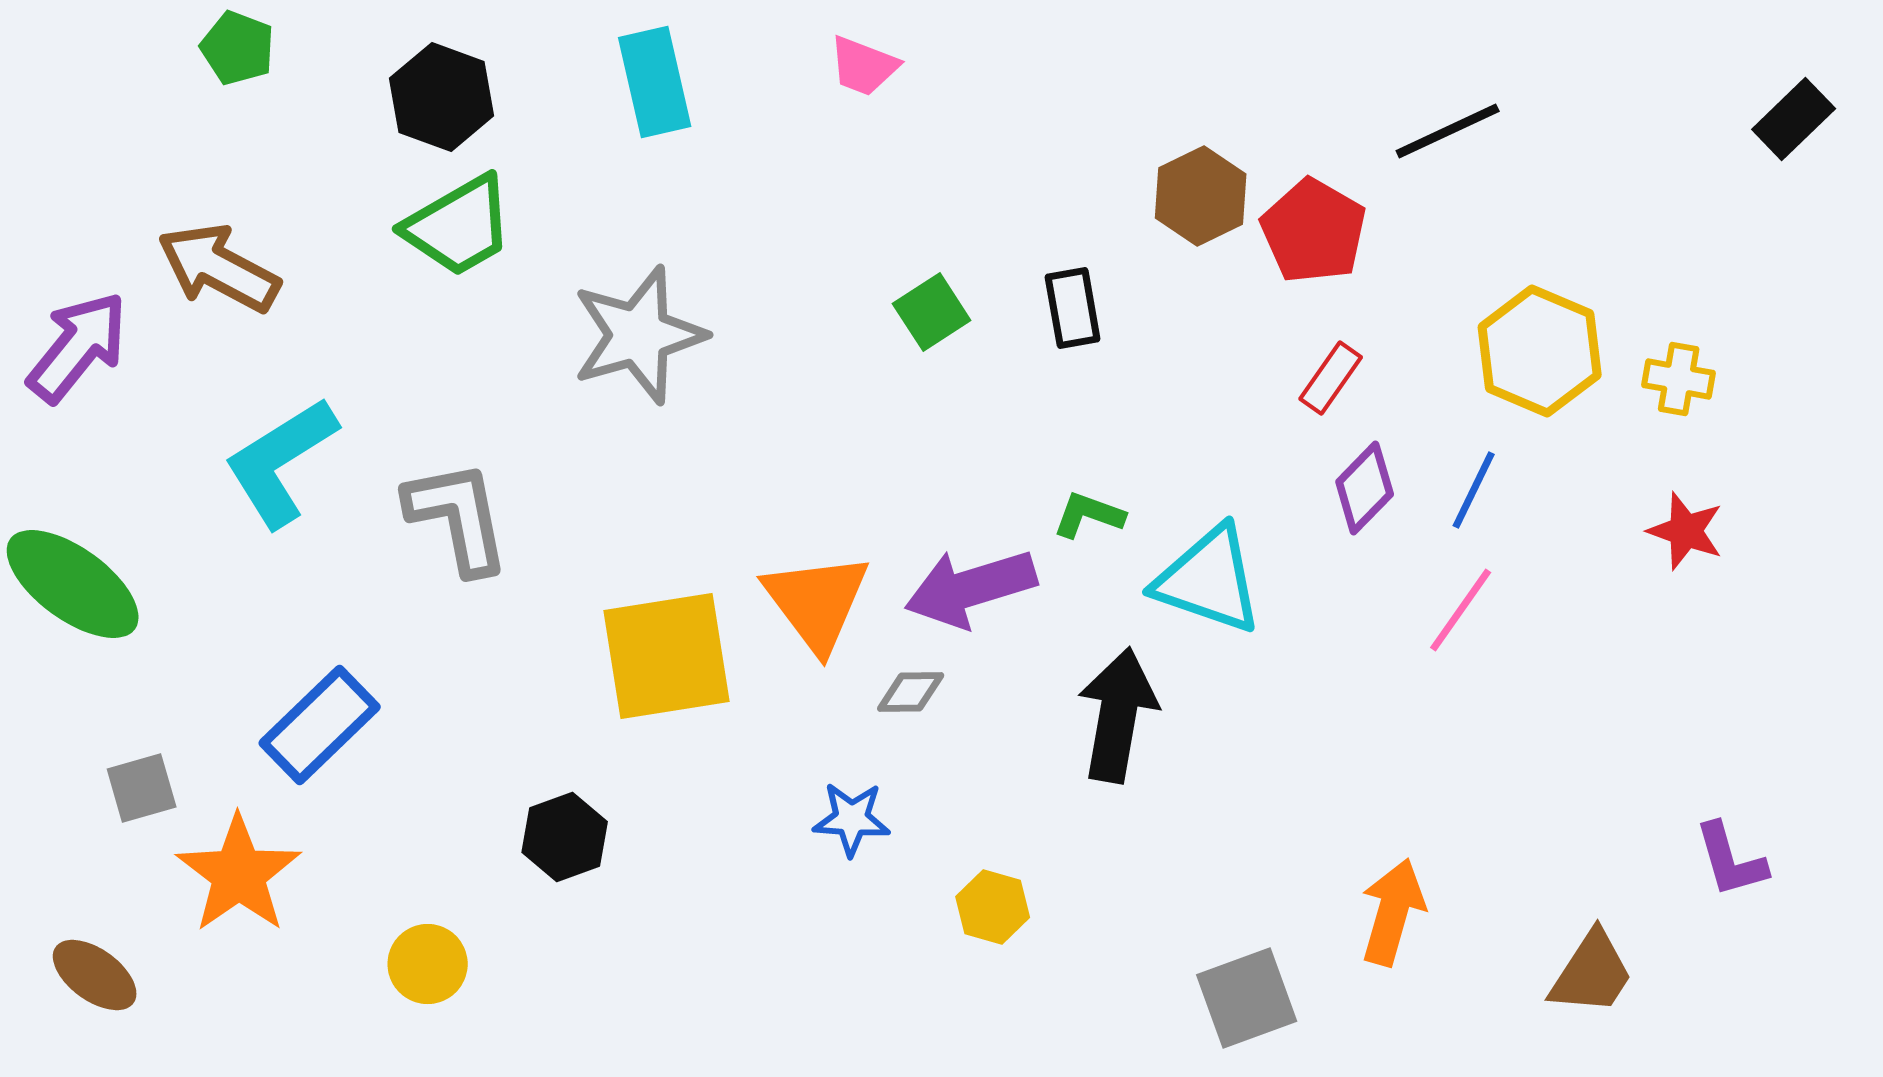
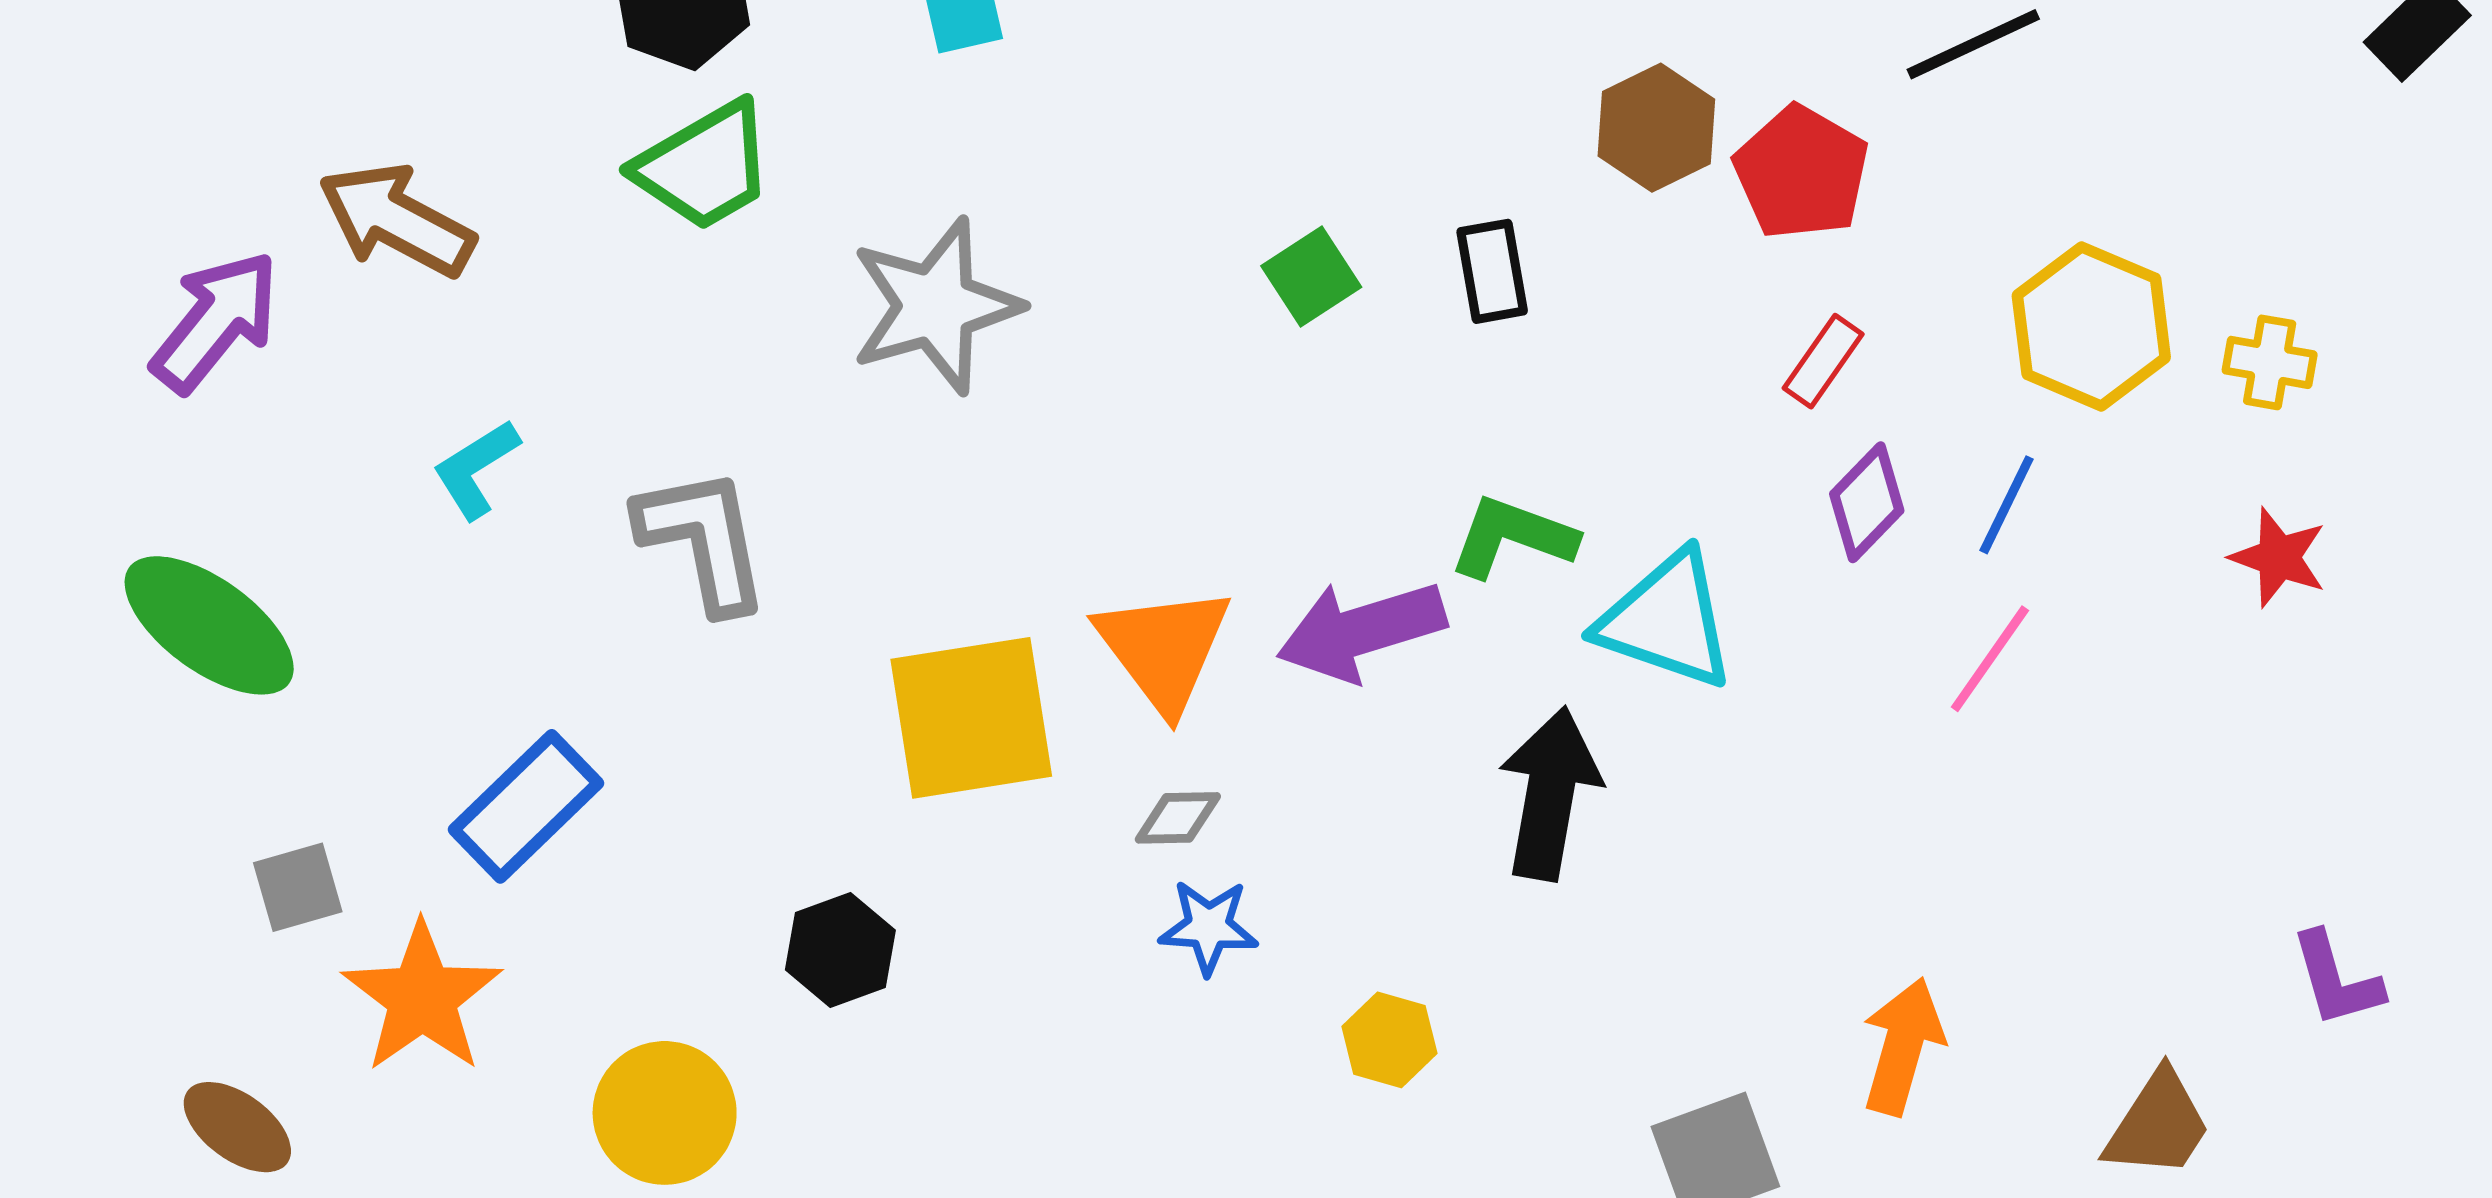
cyan L-shape: (281, 462) -> (476, 469), size x0.6
green L-shape: (1089, 515) -> (1513, 537), size x1.4
gray diamond: (911, 692) -> (1178, 818), moved
yellow circle: (428, 964) -> (665, 1113), size x1.4

